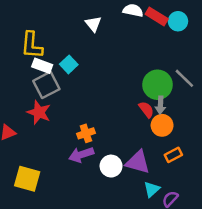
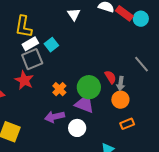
white rectangle: (42, 66) -> (30, 44), turned -56
green circle: (158, 85) -> (89, 87), moved
red semicircle: (146, 109) -> (110, 77), moved
orange cross: (86, 133) -> (59, 89), moved, turned -32
purple triangle: (138, 162) -> (85, 104), moved

